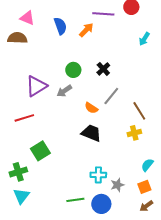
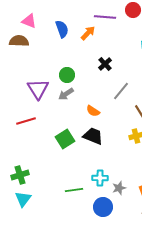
black cross: (103, 69) -> (105, 64), moved
green circle: (73, 70) -> (67, 75), moved
purple triangle: (36, 86) -> (38, 89), turned -30
gray line: (111, 96) -> (121, 91), moved
green square: (40, 151) -> (65, 139), moved
green line: (75, 200) -> (74, 190), moved

